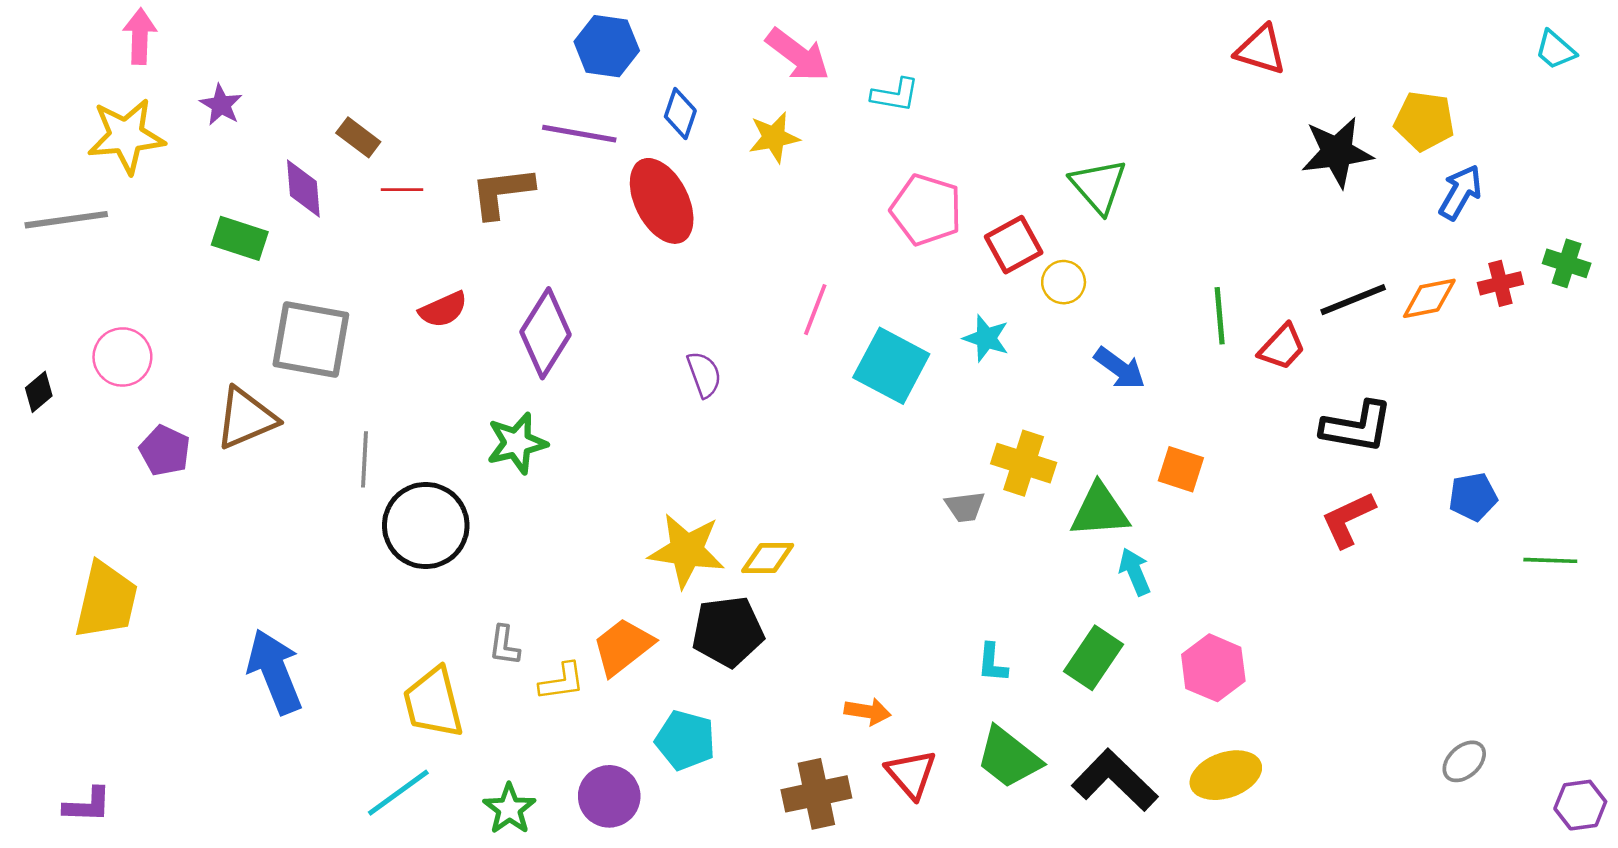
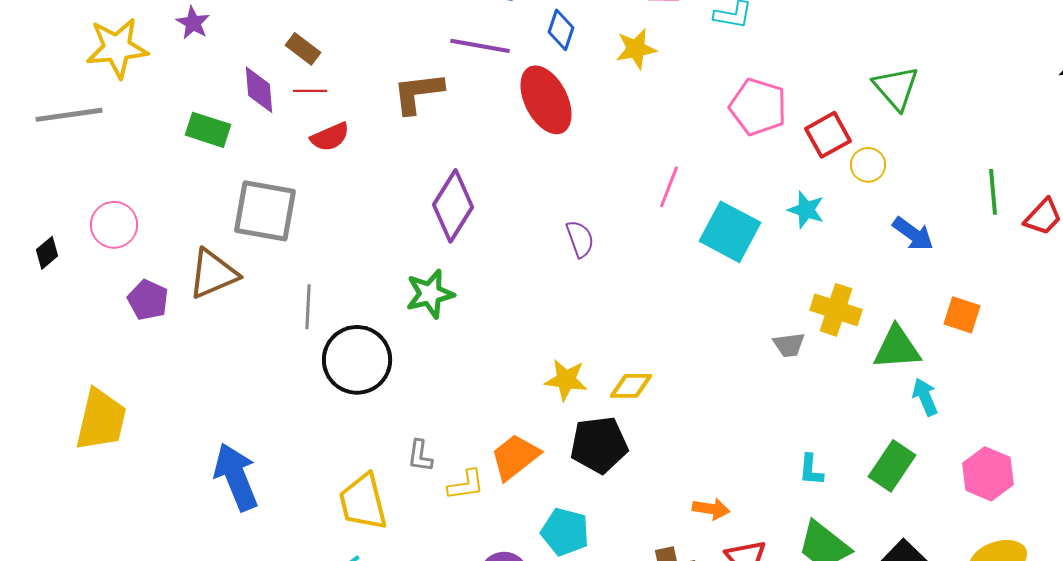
red line: (402, 190) -> (310, 91), moved
red semicircle: (443, 310) -> (330, 137), moved
yellow star: (687, 550) -> (566, 380), size x0.7

